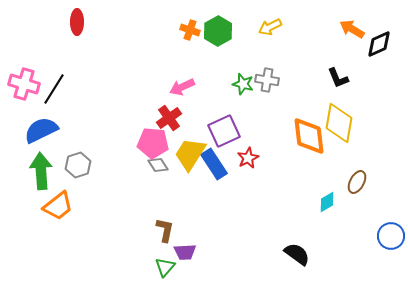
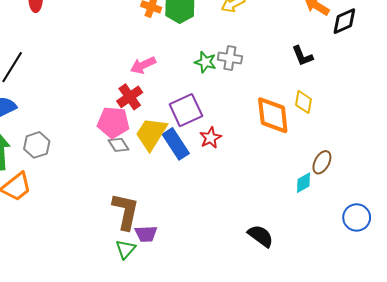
yellow diamond: (339, 123) -> (304, 102), size x0.6
cyan diamond: (327, 202) -> (304, 183), moved
brown L-shape: (165, 230) -> (126, 211), size x1.5

